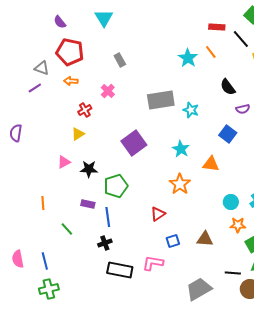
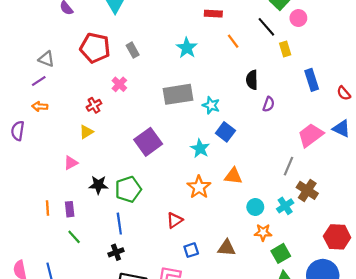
red rectangle: (217, 27) -> (213, 14), moved
red pentagon: (70, 52) -> (95, 48), moved
cyan star: (188, 58) -> (187, 48), moved
orange arrow: (71, 81) -> (40, 106), moved
black semicircle: (228, 87) -> (252, 80), turned 36
purple semicircle: (243, 109) -> (269, 104), turned -56
blue square: (228, 134) -> (225, 132), moved
orange triangle: (211, 164) -> (233, 176), moved
black star: (89, 169) -> (98, 185), moved
purple rectangle: (88, 204) -> (70, 209), moved, turned 72

